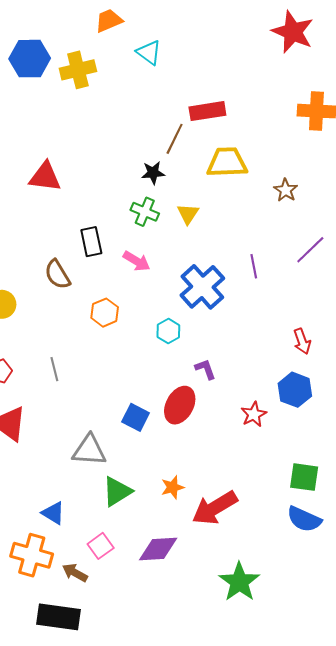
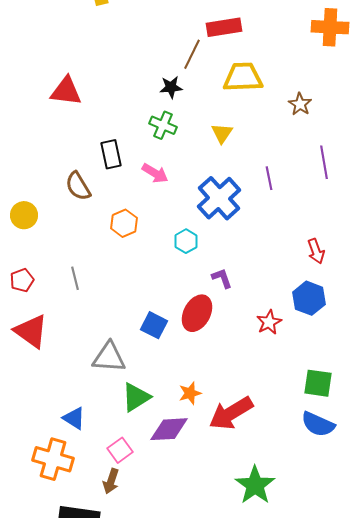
yellow triangle: (188, 214) -> (222, 133), moved
purple line: (310, 250) -> (324, 162), turned -56
purple diamond: (158, 549) -> (169, 429), moved
brown arrow: (75, 573) -> (111, 481), moved, turned -100

